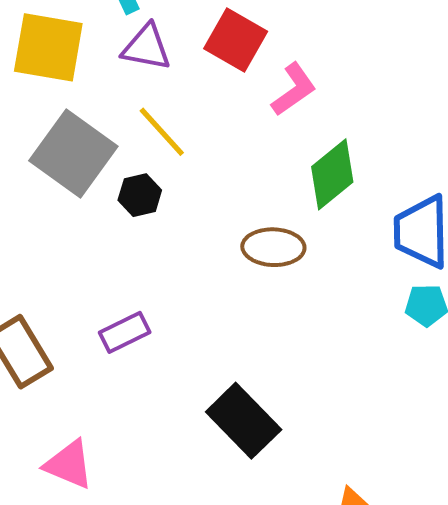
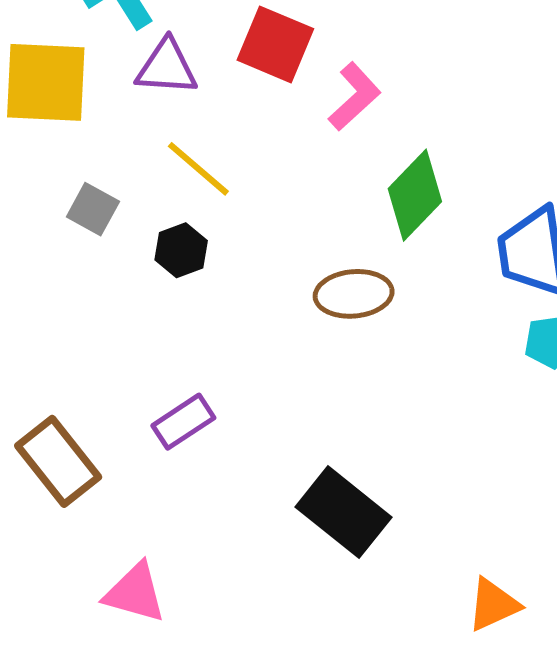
gray square: (73, 153) -> (93, 209), size x0.5

